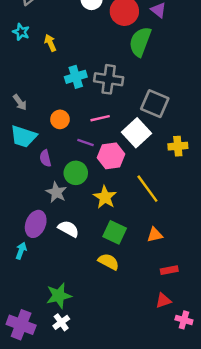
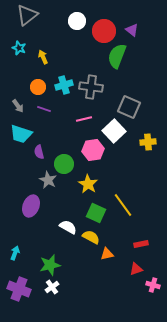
orange circle: (60, 119) -> (38, 87), moved
purple line: (85, 142) -> (44, 109), moved
yellow line: (147, 189) -> (123, 205), moved
white semicircle: (68, 229) -> (68, 227), moved
orange triangle: (155, 235) -> (107, 254), moved
cyan arrow: (21, 251) -> (15, 253), moved

